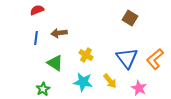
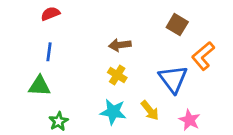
brown arrow: (59, 33) -> (120, 45), moved
orange L-shape: (155, 59) -> (203, 56), moved
green triangle: (55, 63) -> (39, 86), moved, turned -30

